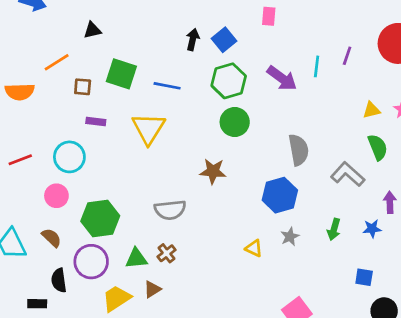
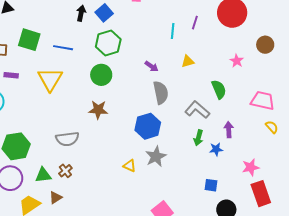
purple arrow: (282, 78) -> (152, 66), moved, size x0.6
yellow triangle: (371, 110) -> (188, 61), moved
green circle: (235, 122) -> (101, 75), moved
green arrow: (334, 229) -> (198, 138), moved
gray star: (290, 237) -> (156, 156), size x1.5

